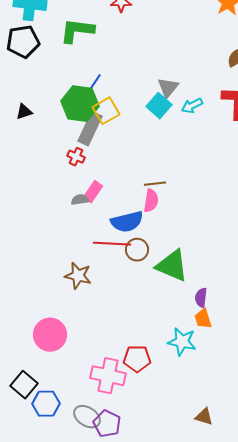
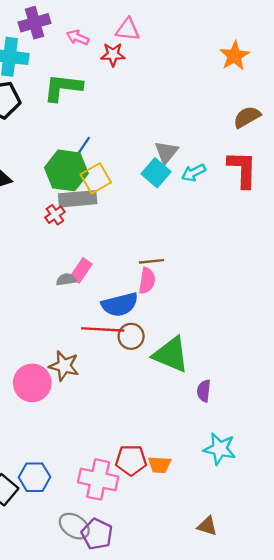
gray rectangle: (90, 129) -> (78, 199), turned 60
red cross: (76, 157) -> (55, 215), moved, turned 30
orange trapezoid: (203, 319) -> (159, 465), moved, turned -70
pink circle: (50, 335) -> (32, 383), moved
cyan star: (182, 342) -> (220, 449), moved
blue hexagon: (46, 404) -> (34, 477), moved

